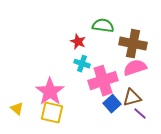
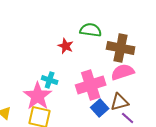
cyan cross: (82, 64) -> (50, 80), moved

